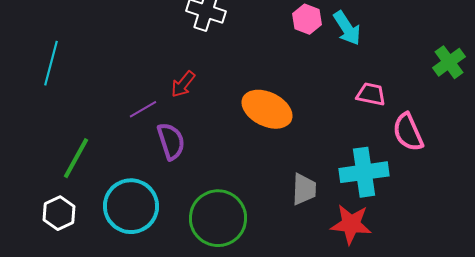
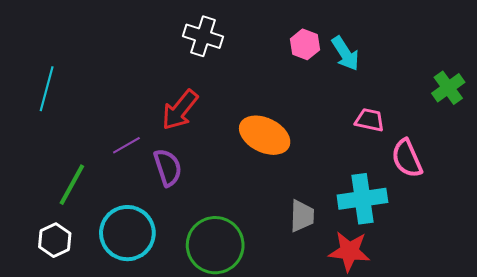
red arrow: (183, 84) -> (180, 110), size x1.5
purple line: (143, 109) -> (126, 145), moved

